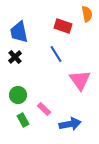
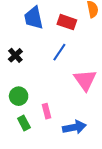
blue trapezoid: (19, 32) -> (34, 18), moved
blue line: (56, 54) -> (59, 52), turned 66
pink rectangle: (44, 109) -> (46, 111), turned 32

